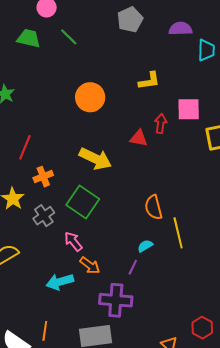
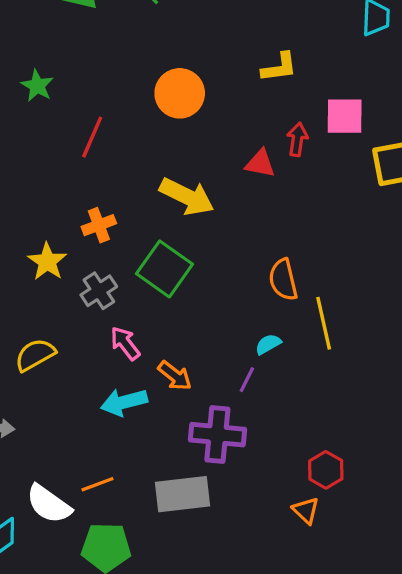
red line: (25, 147) -> (92, 137), moved
pink arrow: (73, 241) -> (125, 343), moved
red hexagon: (202, 328) -> (326, 470), moved
orange line: (45, 331) -> (97, 484), turned 60

